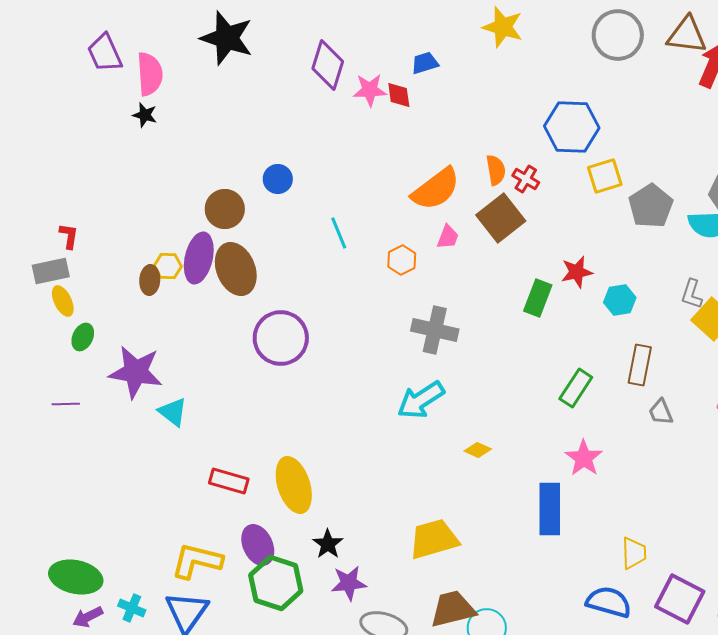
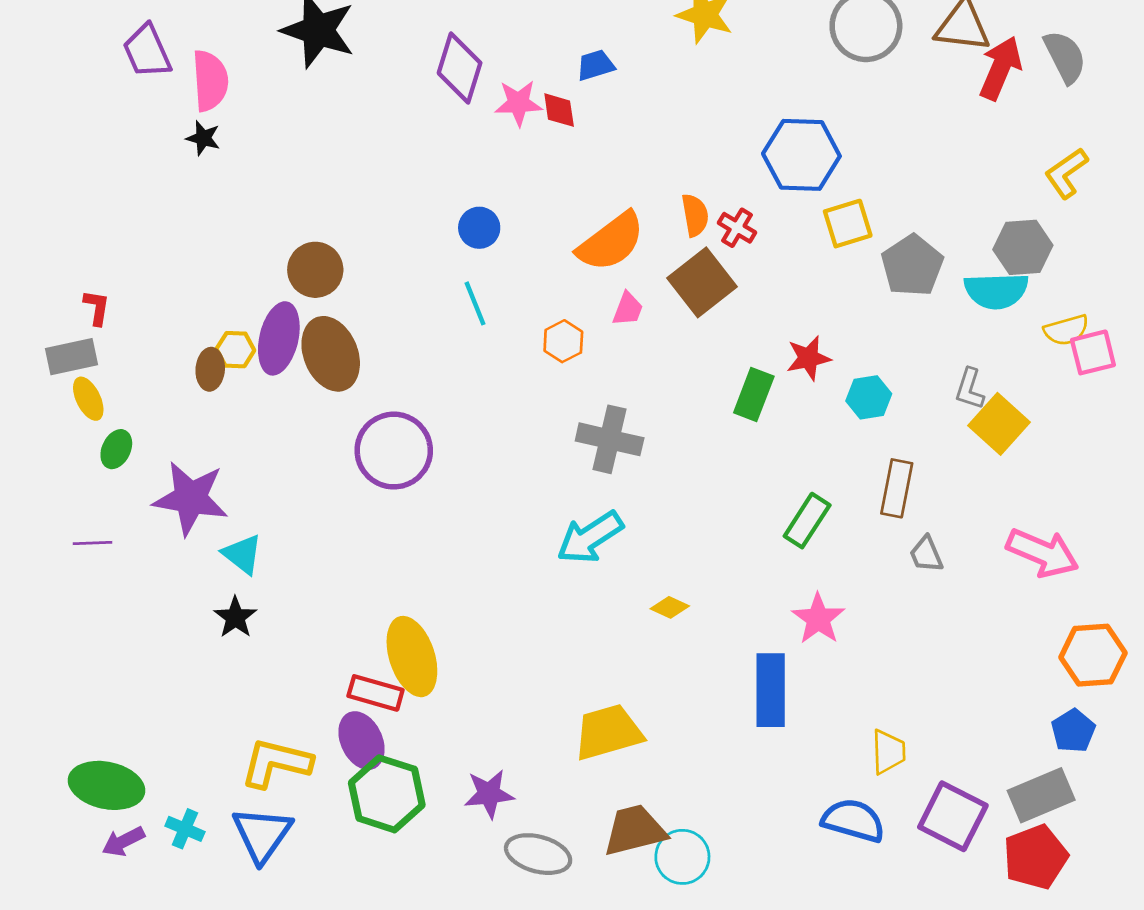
blue circle: (278, 179) -> (479, 228), moved
red rectangle: (229, 481) -> (376, 693), moved
black star: (328, 544) -> (235, 617), moved

